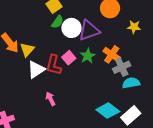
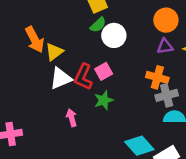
purple triangle: (89, 30) -> (165, 46), moved, size x0.6
orange cross: (112, 54) -> (157, 77), turned -30
green star: (88, 56) -> (104, 100), moved

